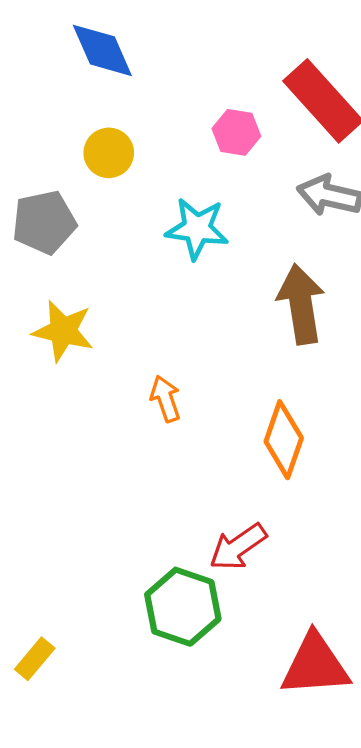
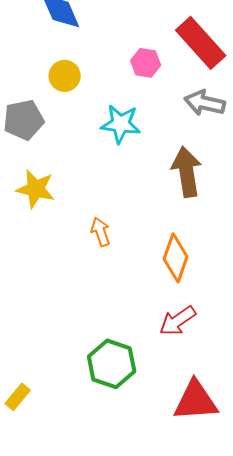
red arrow: (238, 547) -> (178, 321), moved

